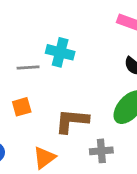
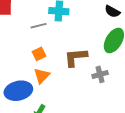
orange triangle: (44, 158) -> (42, 76), moved

